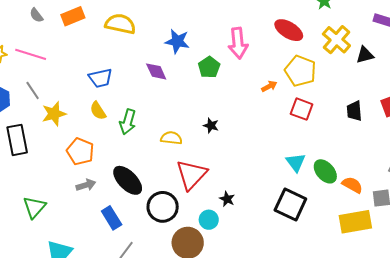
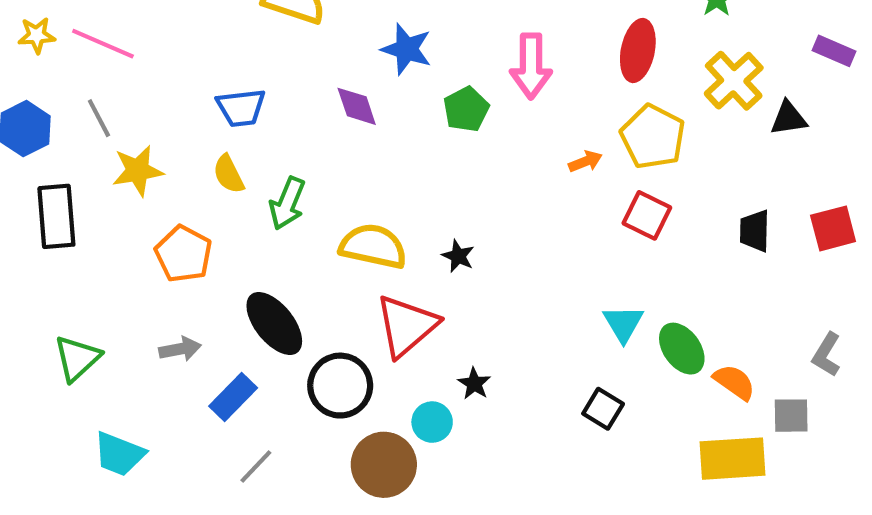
red ellipse: (289, 30) -> (638, 50), turned 64
black star: (211, 126) -> (458, 256), moved
yellow semicircle: (171, 138) -> (373, 246), size x1.5
gray arrow: (86, 185) -> (180, 349), moved
black square: (290, 204) -> (603, 409), size x0.6
blue rectangle: (112, 218) -> (233, 397), turned 70

